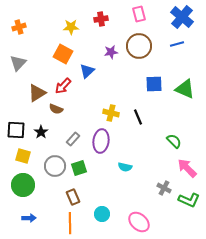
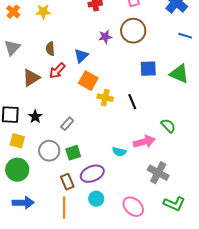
orange cross: (19, 27) -> (13, 12), turned -32
yellow star: (71, 27) -> (43, 12), moved
blue line: (177, 44) -> (185, 36), moved, turned 32
orange square: (63, 54) -> (88, 81), moved
brown semicircle: (56, 109) -> (50, 49), moved, turned 64
purple ellipse: (101, 141) -> (92, 174), moved, turned 60
pink arrow: (187, 168) -> (144, 142), moved, turned 120
gray cross: (164, 188) -> (158, 173), size x1.5
green L-shape: (189, 200) -> (174, 204), moved
blue arrow: (29, 218) -> (23, 203), size x1.5

